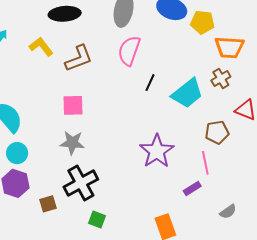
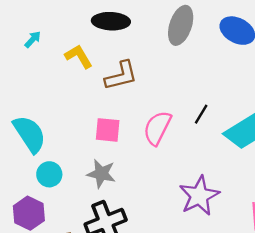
pink semicircle: (129, 51) -> (157, 128), moved
cyan circle: (17, 153) -> (49, 174), moved

